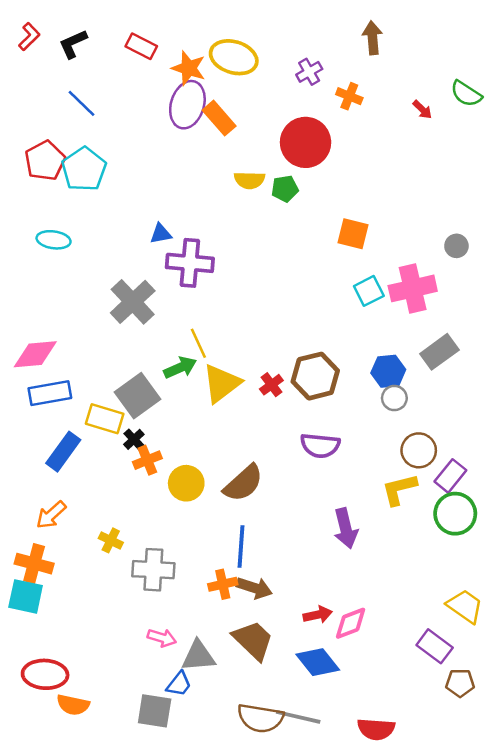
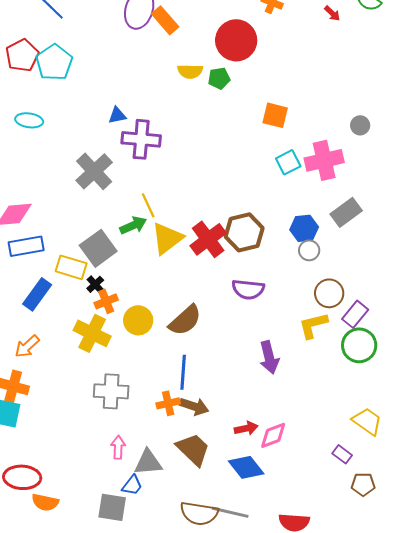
red cross: (271, 385) -> (208, 239), size x1.8
yellow cross: (111, 540) -> (92, 333), moved, size x1.8
pink arrow: (162, 638) -> (118, 447), turned -105
purple rectangle: (435, 646) -> (342, 454), size x0.7

